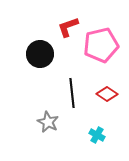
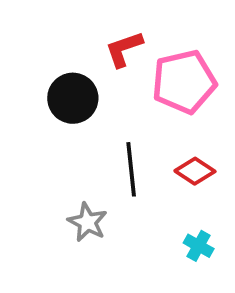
cyan cross: (97, 135) -> (199, 246), moved

